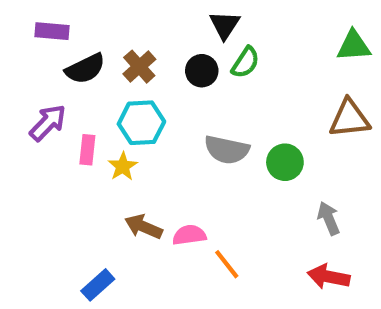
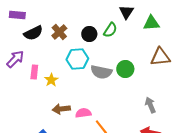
black triangle: (225, 25) -> (126, 12), moved
green triangle: (354, 46) -> (151, 23), moved
cyan hexagon: (141, 123) -> (77, 59), moved
green circle: (285, 162) -> (125, 69), moved
brown arrow: (144, 227) -> (61, 109), turned -30

